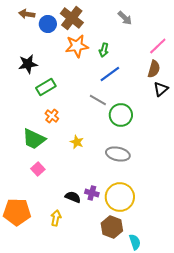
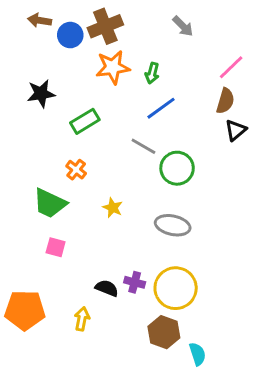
brown cross: (72, 18) -> (105, 26), turned 30
green rectangle: (46, 87) -> (85, 121), moved
pink square: (38, 169) -> (56, 247), turned -32

